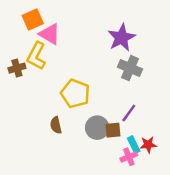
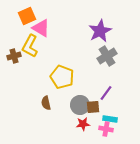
gray cross: (130, 68) -> (107, 56), turned 36
cyan rectangle: (134, 145) -> (110, 119), turned -56
red star: (148, 145) -> (83, 124), moved
pink cross: (129, 157) -> (106, 129), turned 32

